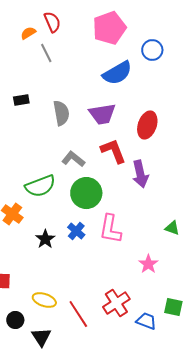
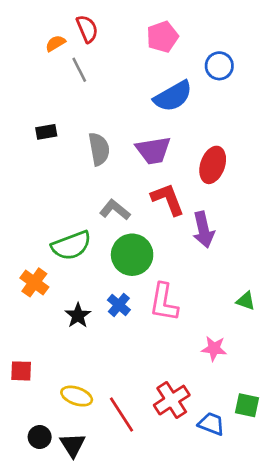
pink pentagon: (109, 28) -> (162, 37), size x0.7
pink star: (148, 264) -> (214, 349), turned -30
black circle: (15, 320) -> (40, 437), moved

